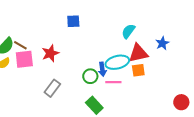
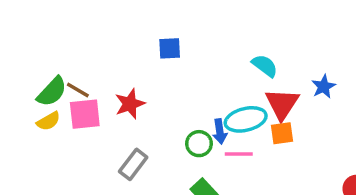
cyan semicircle: (128, 31) -> (265, 66), turned 91
red triangle: (138, 53) -> (282, 104), turned -45

